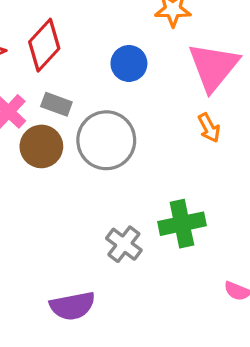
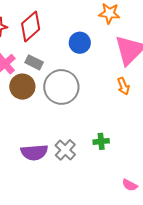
green cross: (182, 224) -> (101, 141), size x0.6
purple semicircle: (72, 306) -> (34, 152), moved

